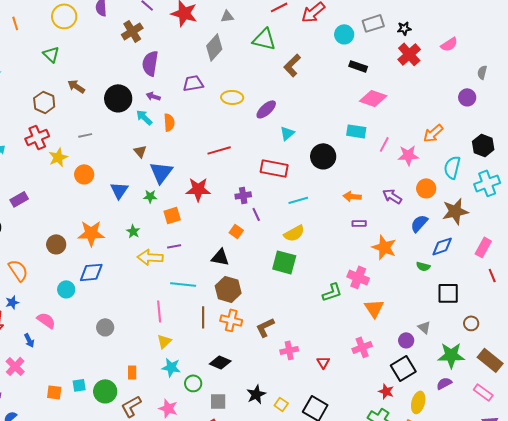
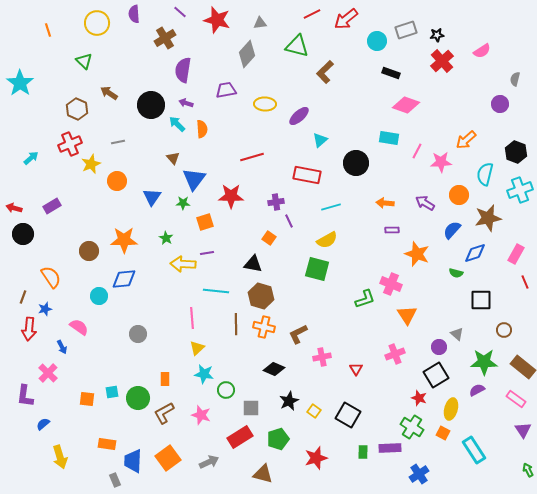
black diamond: (220, 362) -> (274, 369), moved

